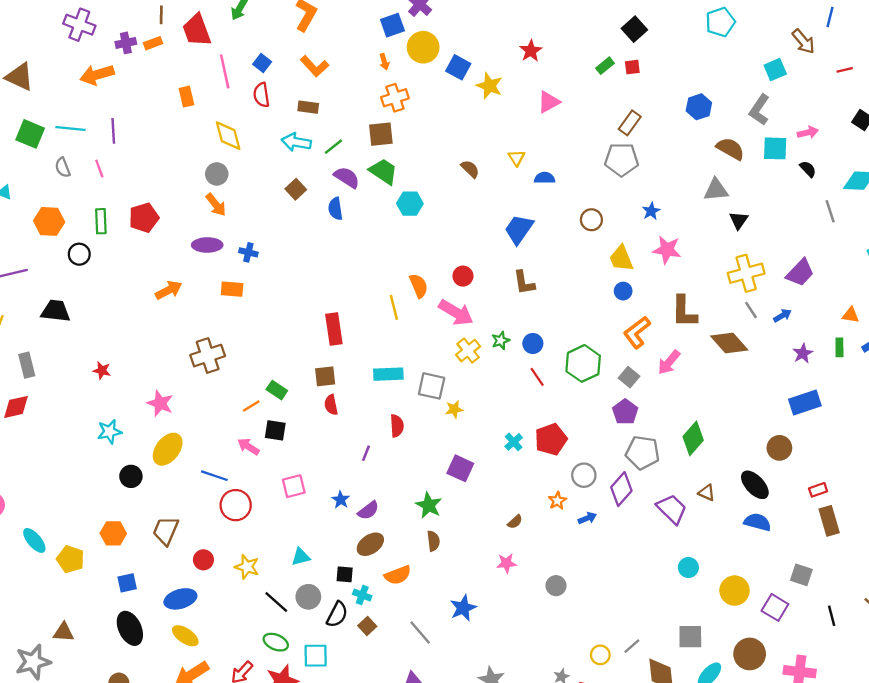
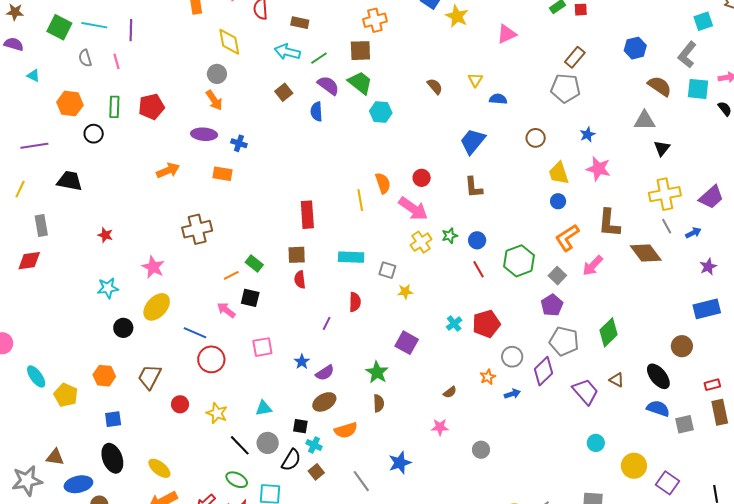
gray square: (432, 386) -> (387, 270), size x0.7
gray square: (801, 575) -> (685, 424), moved, turned -36
blue ellipse: (180, 599) -> (78, 484), moved

